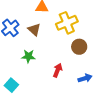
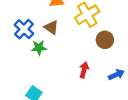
green star: (28, 56) -> (39, 48), moved

